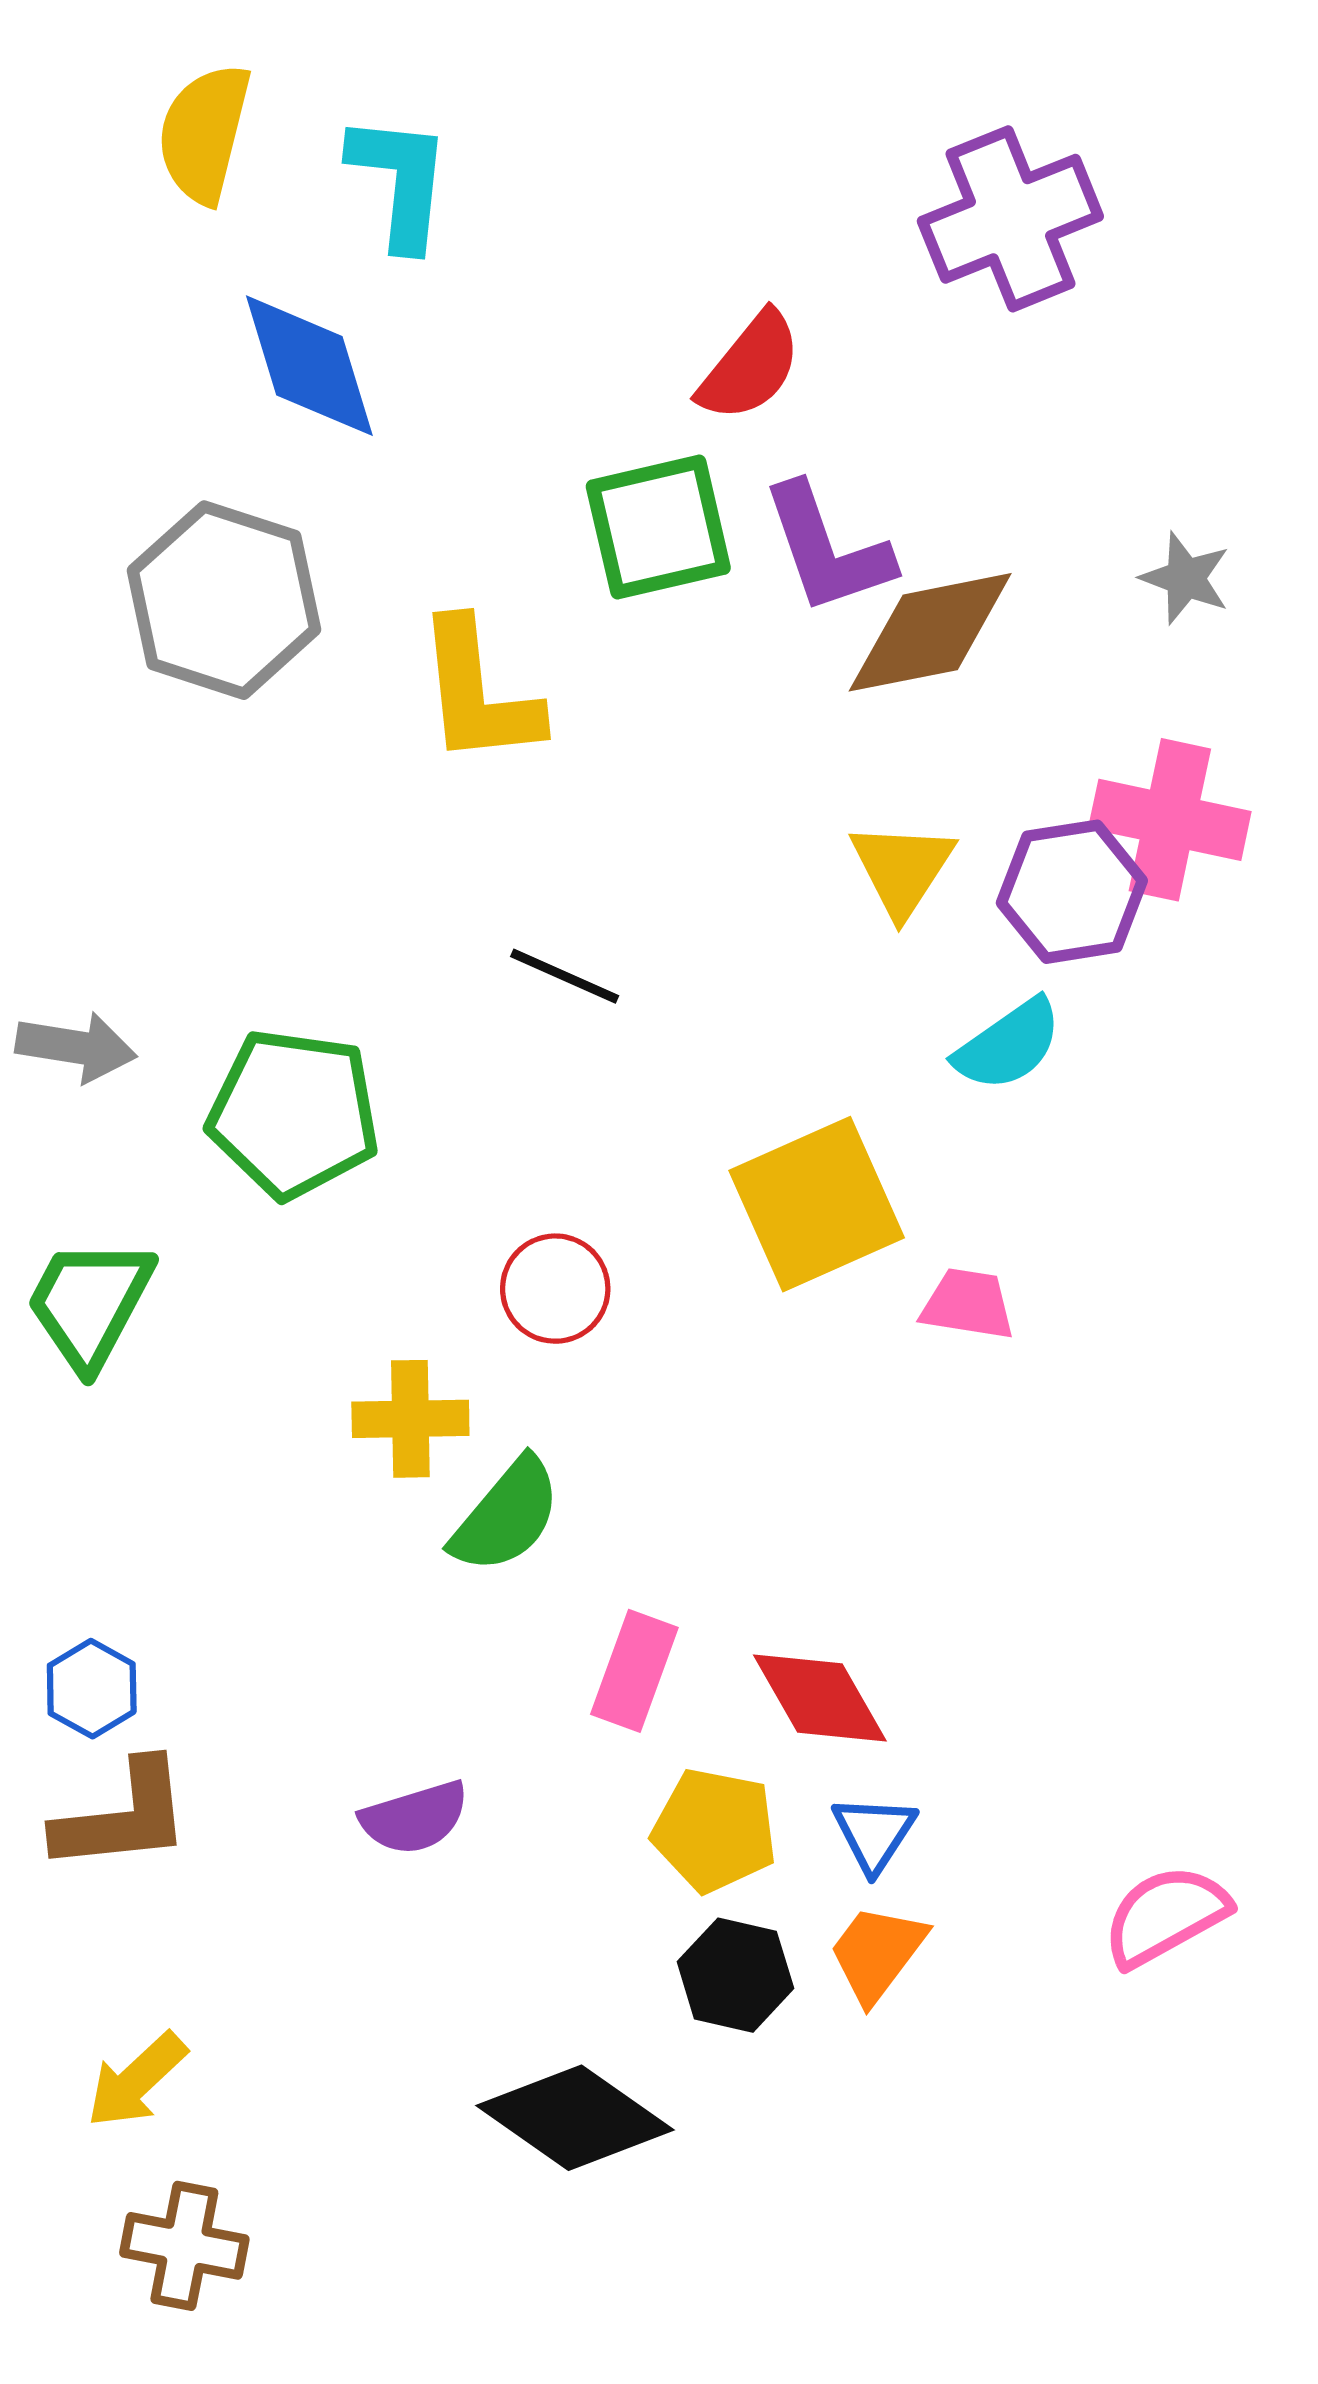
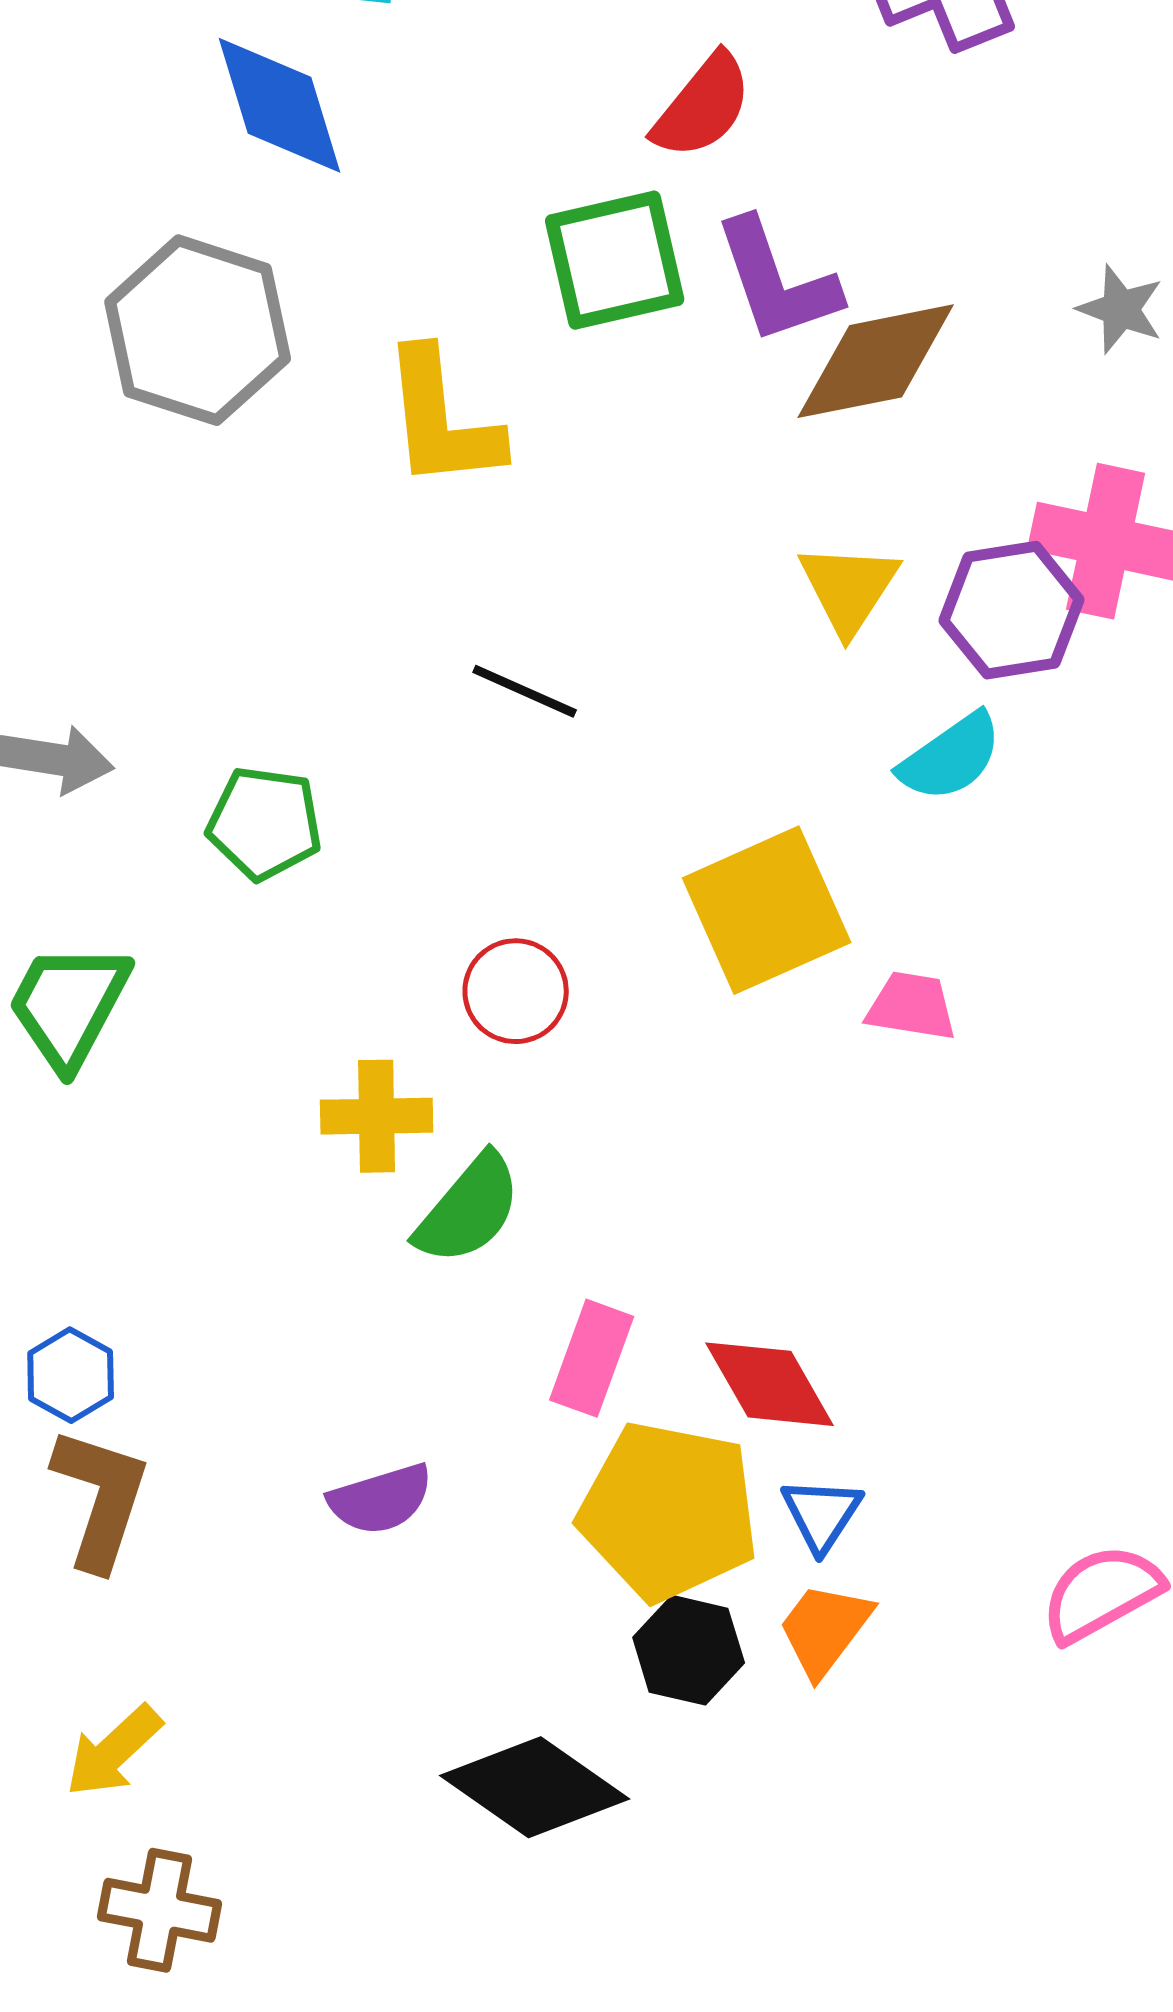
green pentagon: (294, 1114) -> (265, 823), size x0.7
brown L-shape: (123, 1817) -> (101, 1498), turned -66
yellow pentagon: (715, 1830) -> (669, 1511), size x1.5

